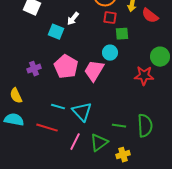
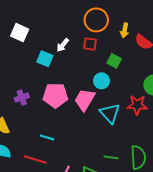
red square: (110, 18) -> (90, 44), moved
green square: (122, 34) -> (114, 61), turned 32
pink pentagon: (66, 67) -> (55, 95), turned -30
cyan triangle: (82, 112) -> (110, 113), moved

